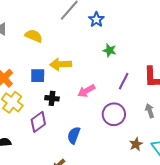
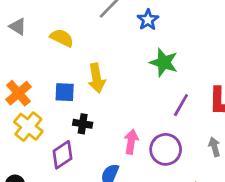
green star: (110, 50) -> (164, 62), size x1.5
yellow arrow: (61, 64) -> (97, 78), turned -100
pink arrow: (86, 91) -> (131, 142), moved, turned 126

